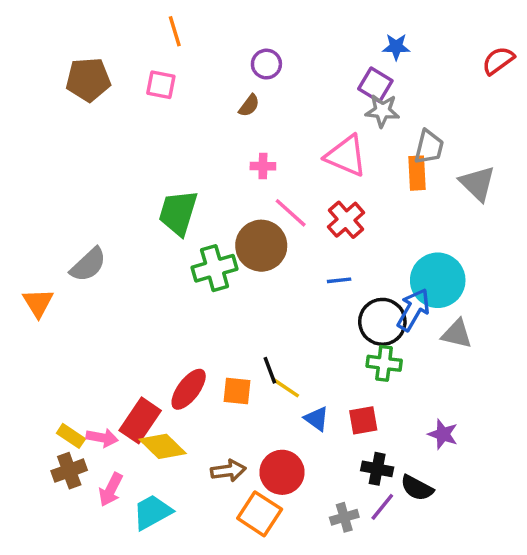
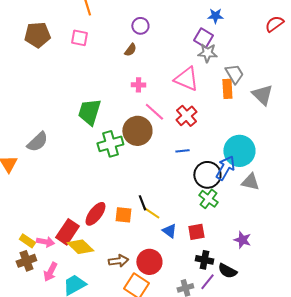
gray trapezoid: (429, 147) -> (234, 74), turned -45
green cross: (384, 363) -> (208, 199), turned 30

